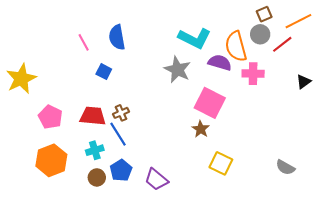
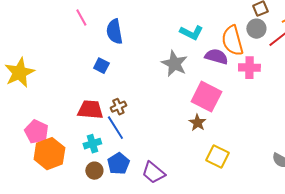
cyan L-shape: (195, 38) -> (191, 33), size x0.7
pink line: (84, 42) -> (81, 18), moved
pink pentagon: (50, 117) -> (36, 132), moved

